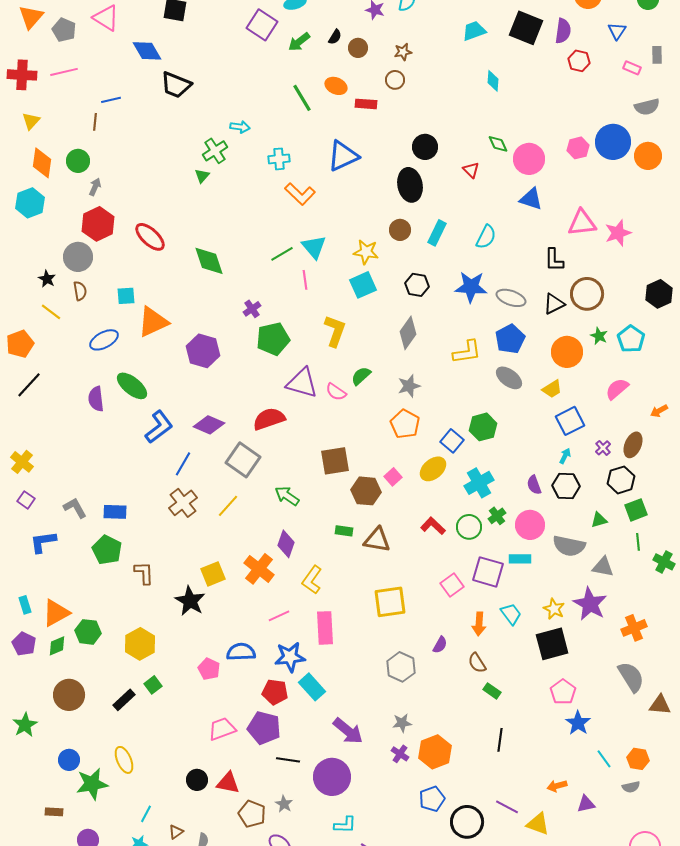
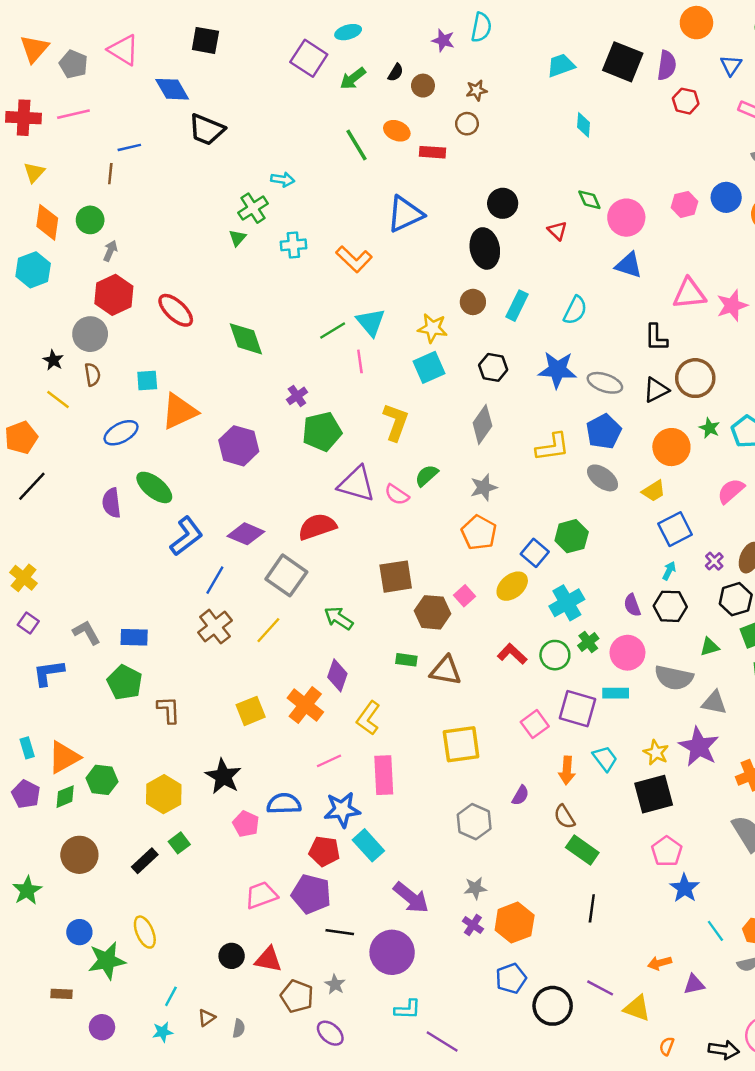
blue circle: (613, 142) -> (726, 197), size x0.7
cyan cross: (279, 159) -> (293, 245), moved
black star: (190, 601) -> (223, 776), moved
green rectangle: (492, 691) -> (582, 850), size x1.5

